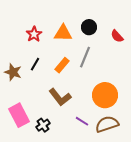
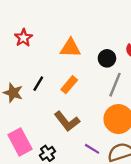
black circle: (89, 27) -> (107, 58), moved
red star: (34, 34) -> (23, 38), moved
gray line: (85, 57) -> (115, 85), moved

